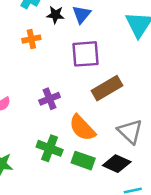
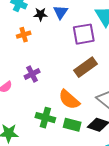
purple square: (85, 54) -> (84, 34), moved
purple cross: (50, 99) -> (32, 74), moved

